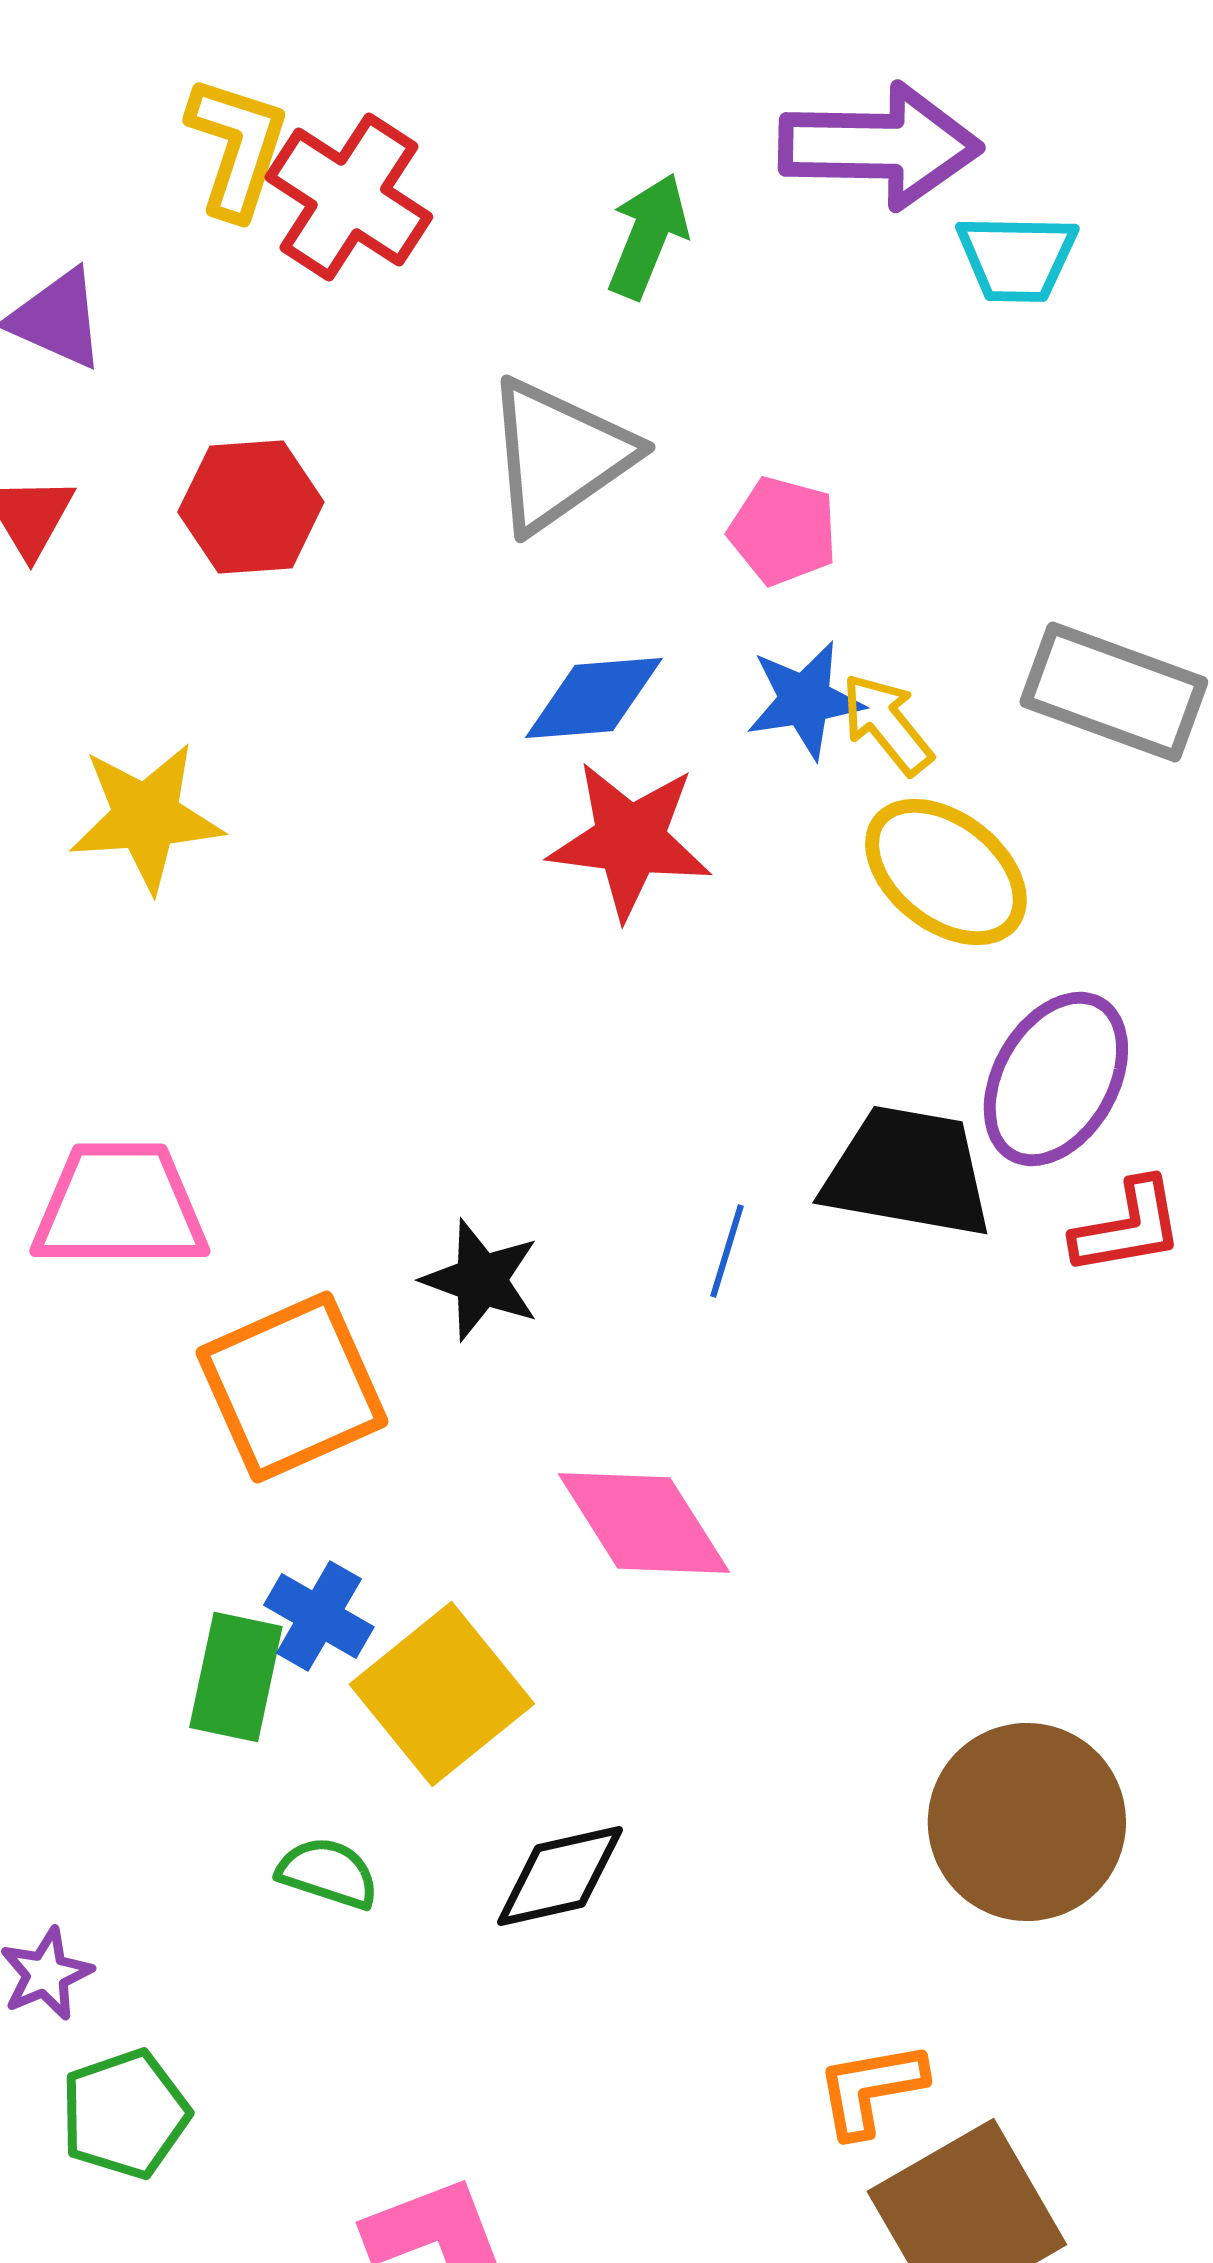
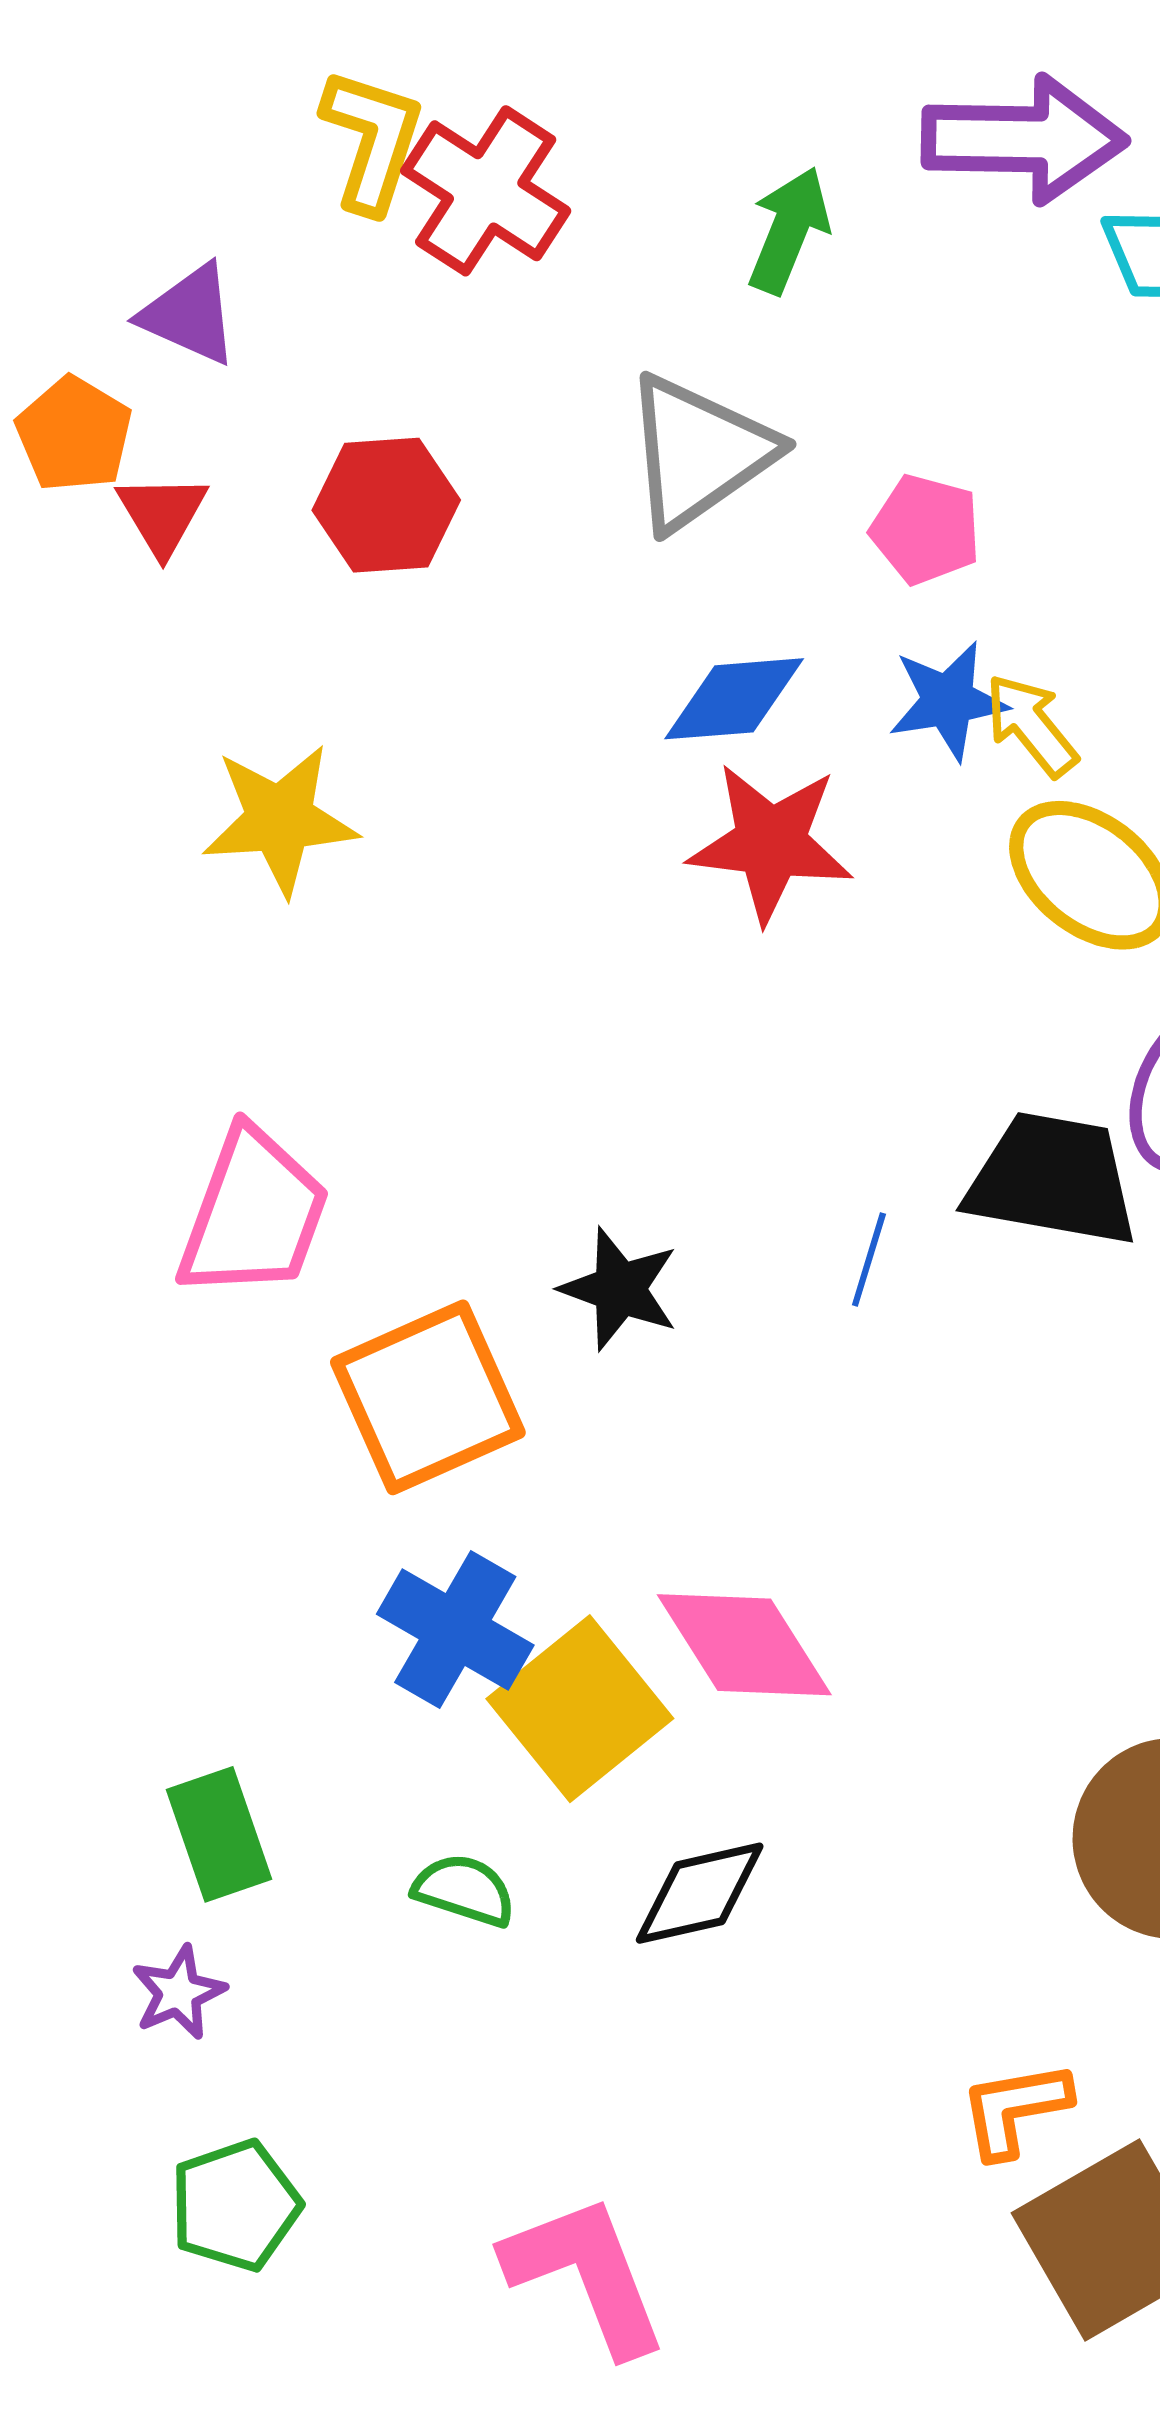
pink trapezoid: (120, 1206) -> (253, 1214), turned 110
pink diamond: (644, 1523) -> (744, 1645), moved
blue cross: (319, 1616) -> (455, 1630), size x1.4
green rectangle: (236, 1677) -> (219, 1834), moved, turned -31
green pentagon: (125, 2114) -> (235, 2205), moved

